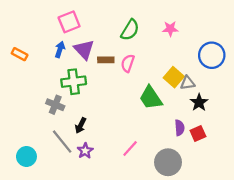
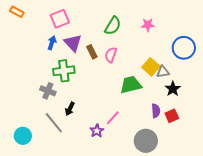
orange rectangle: (20, 54) -> (17, 12), moved
brown rectangle: (106, 60) -> (92, 52), turned 64
green trapezoid: (151, 98) -> (131, 85), turned 110
pink line: (130, 148) -> (113, 118), moved
purple star: (85, 151) -> (97, 131), moved

